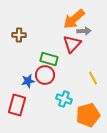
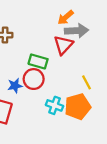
orange arrow: (74, 19) -> (66, 17), size x0.7
gray arrow: (84, 31) -> (77, 31), size x1.5
orange pentagon: (88, 115) -> (78, 107), moved

